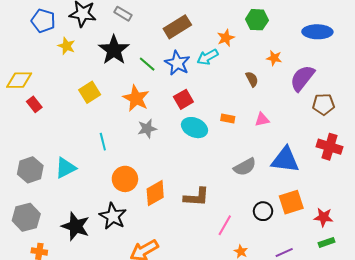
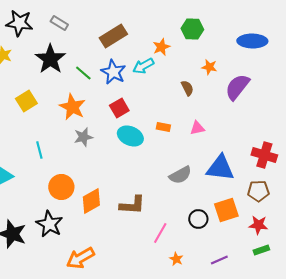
brown pentagon: (323, 104) -> (258, 191), moved

